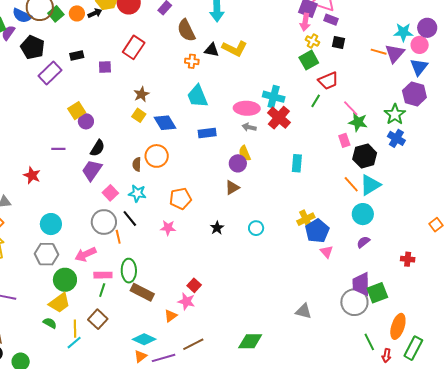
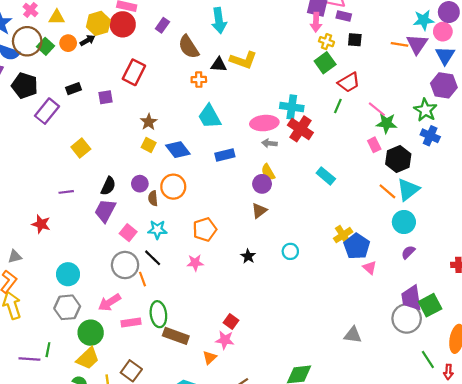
purple circle: (86, 121) -> (140, 184), moved
cyan rectangle: (297, 163) -> (326, 176), turned -48
green line: (102, 290) -> (48, 350), moved

